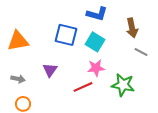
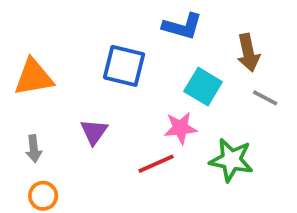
cyan square: (95, 42) -> (203, 87), moved
gray arrow: (18, 79) -> (34, 149), turned 72

